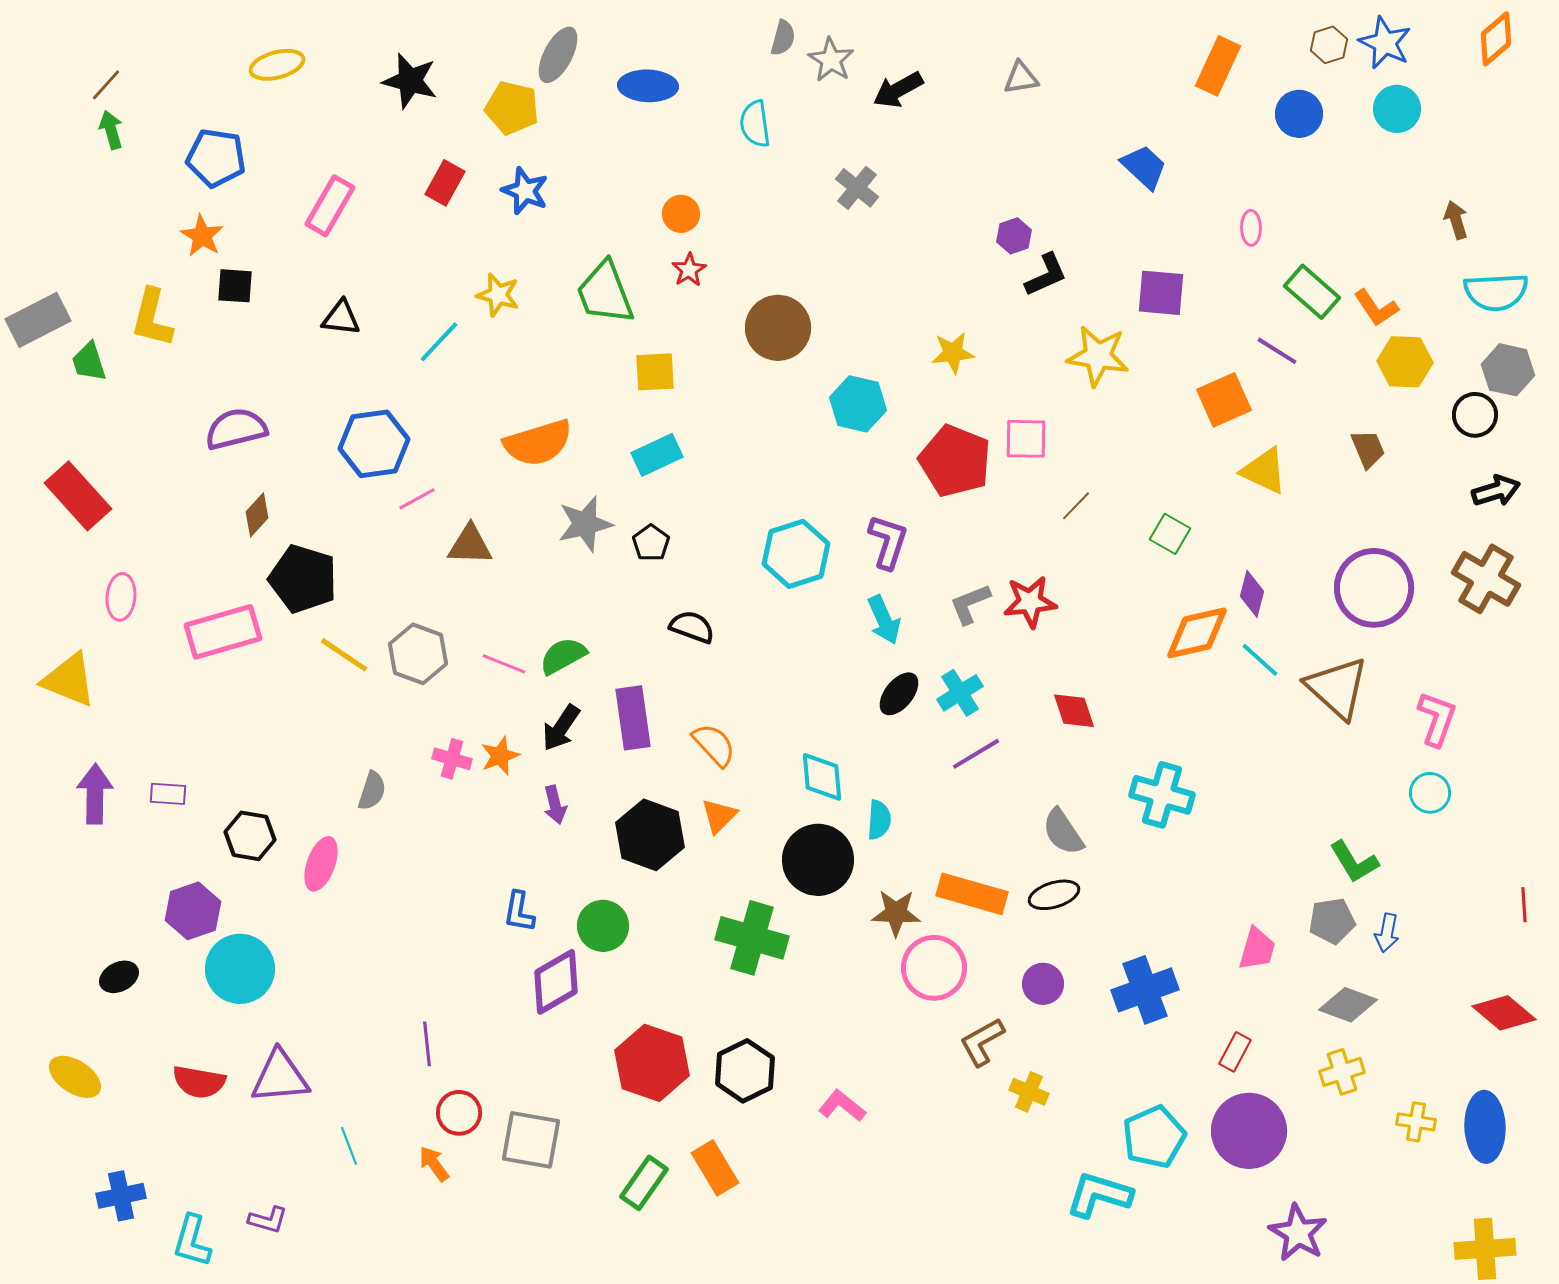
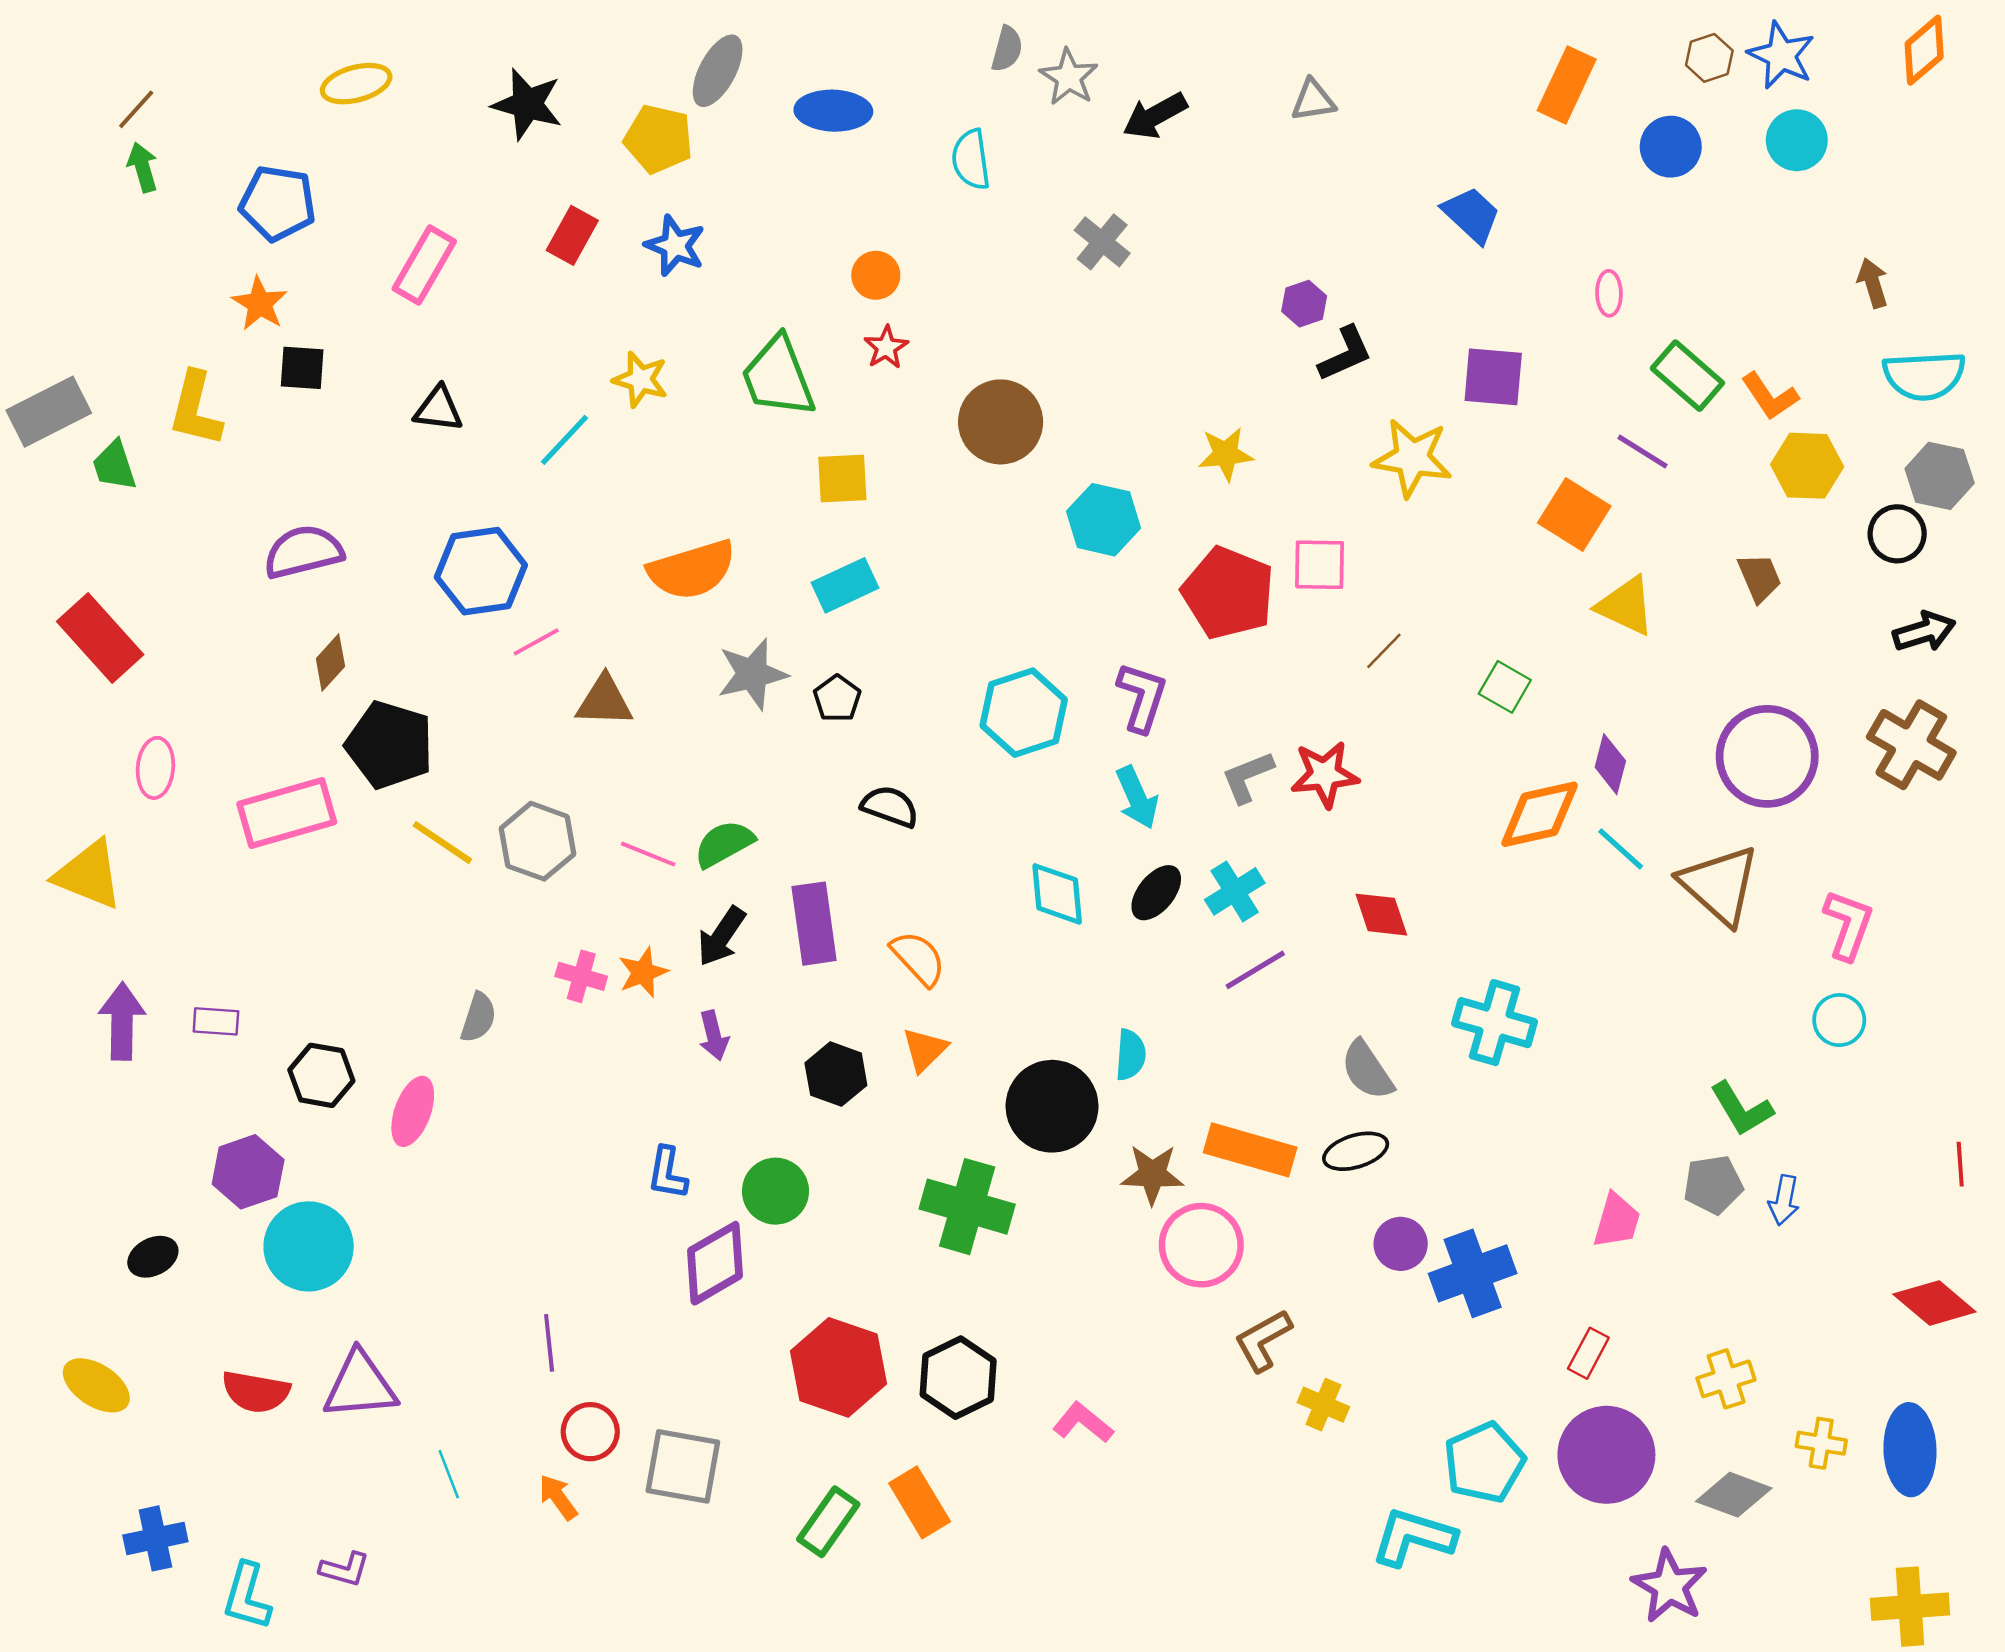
orange square: (1224, 400) -> (1574, 515), turned -34
cyan diamond: (822, 777) -> (1057, 894), moved
black hexagon: (650, 835) -> (836, 1074), size x0.7
purple circle: (1043, 984) -> (1401, 1244), moved
gray diamond: (1348, 1005) -> (1734, 1495), moved

